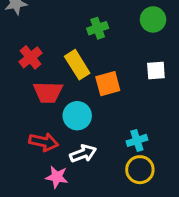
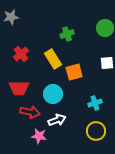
red trapezoid: (48, 92) -> (19, 88), moved
cyan cross: (137, 140) -> (95, 103), moved

